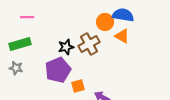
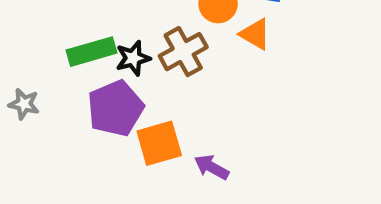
green rectangle: (20, 44) -> (92, 52), moved
orange square: (78, 86) -> (159, 143), size x1.5

